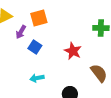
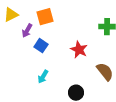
cyan arrow: (37, 78) -> (43, 77), turned -48

